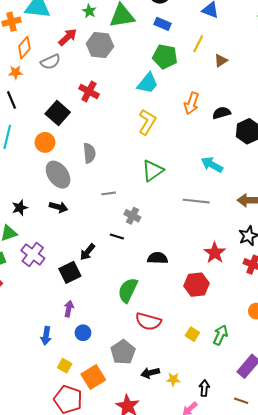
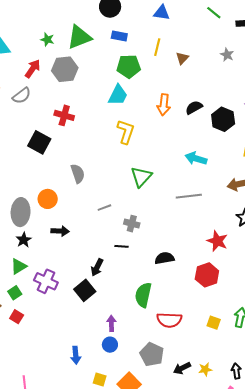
orange circle: (45, 142) -> (48, 199), moved
gray ellipse: (58, 175) -> (21, 212), moved, turned 52
purple arrow: (69, 309) -> (111, 323), moved

